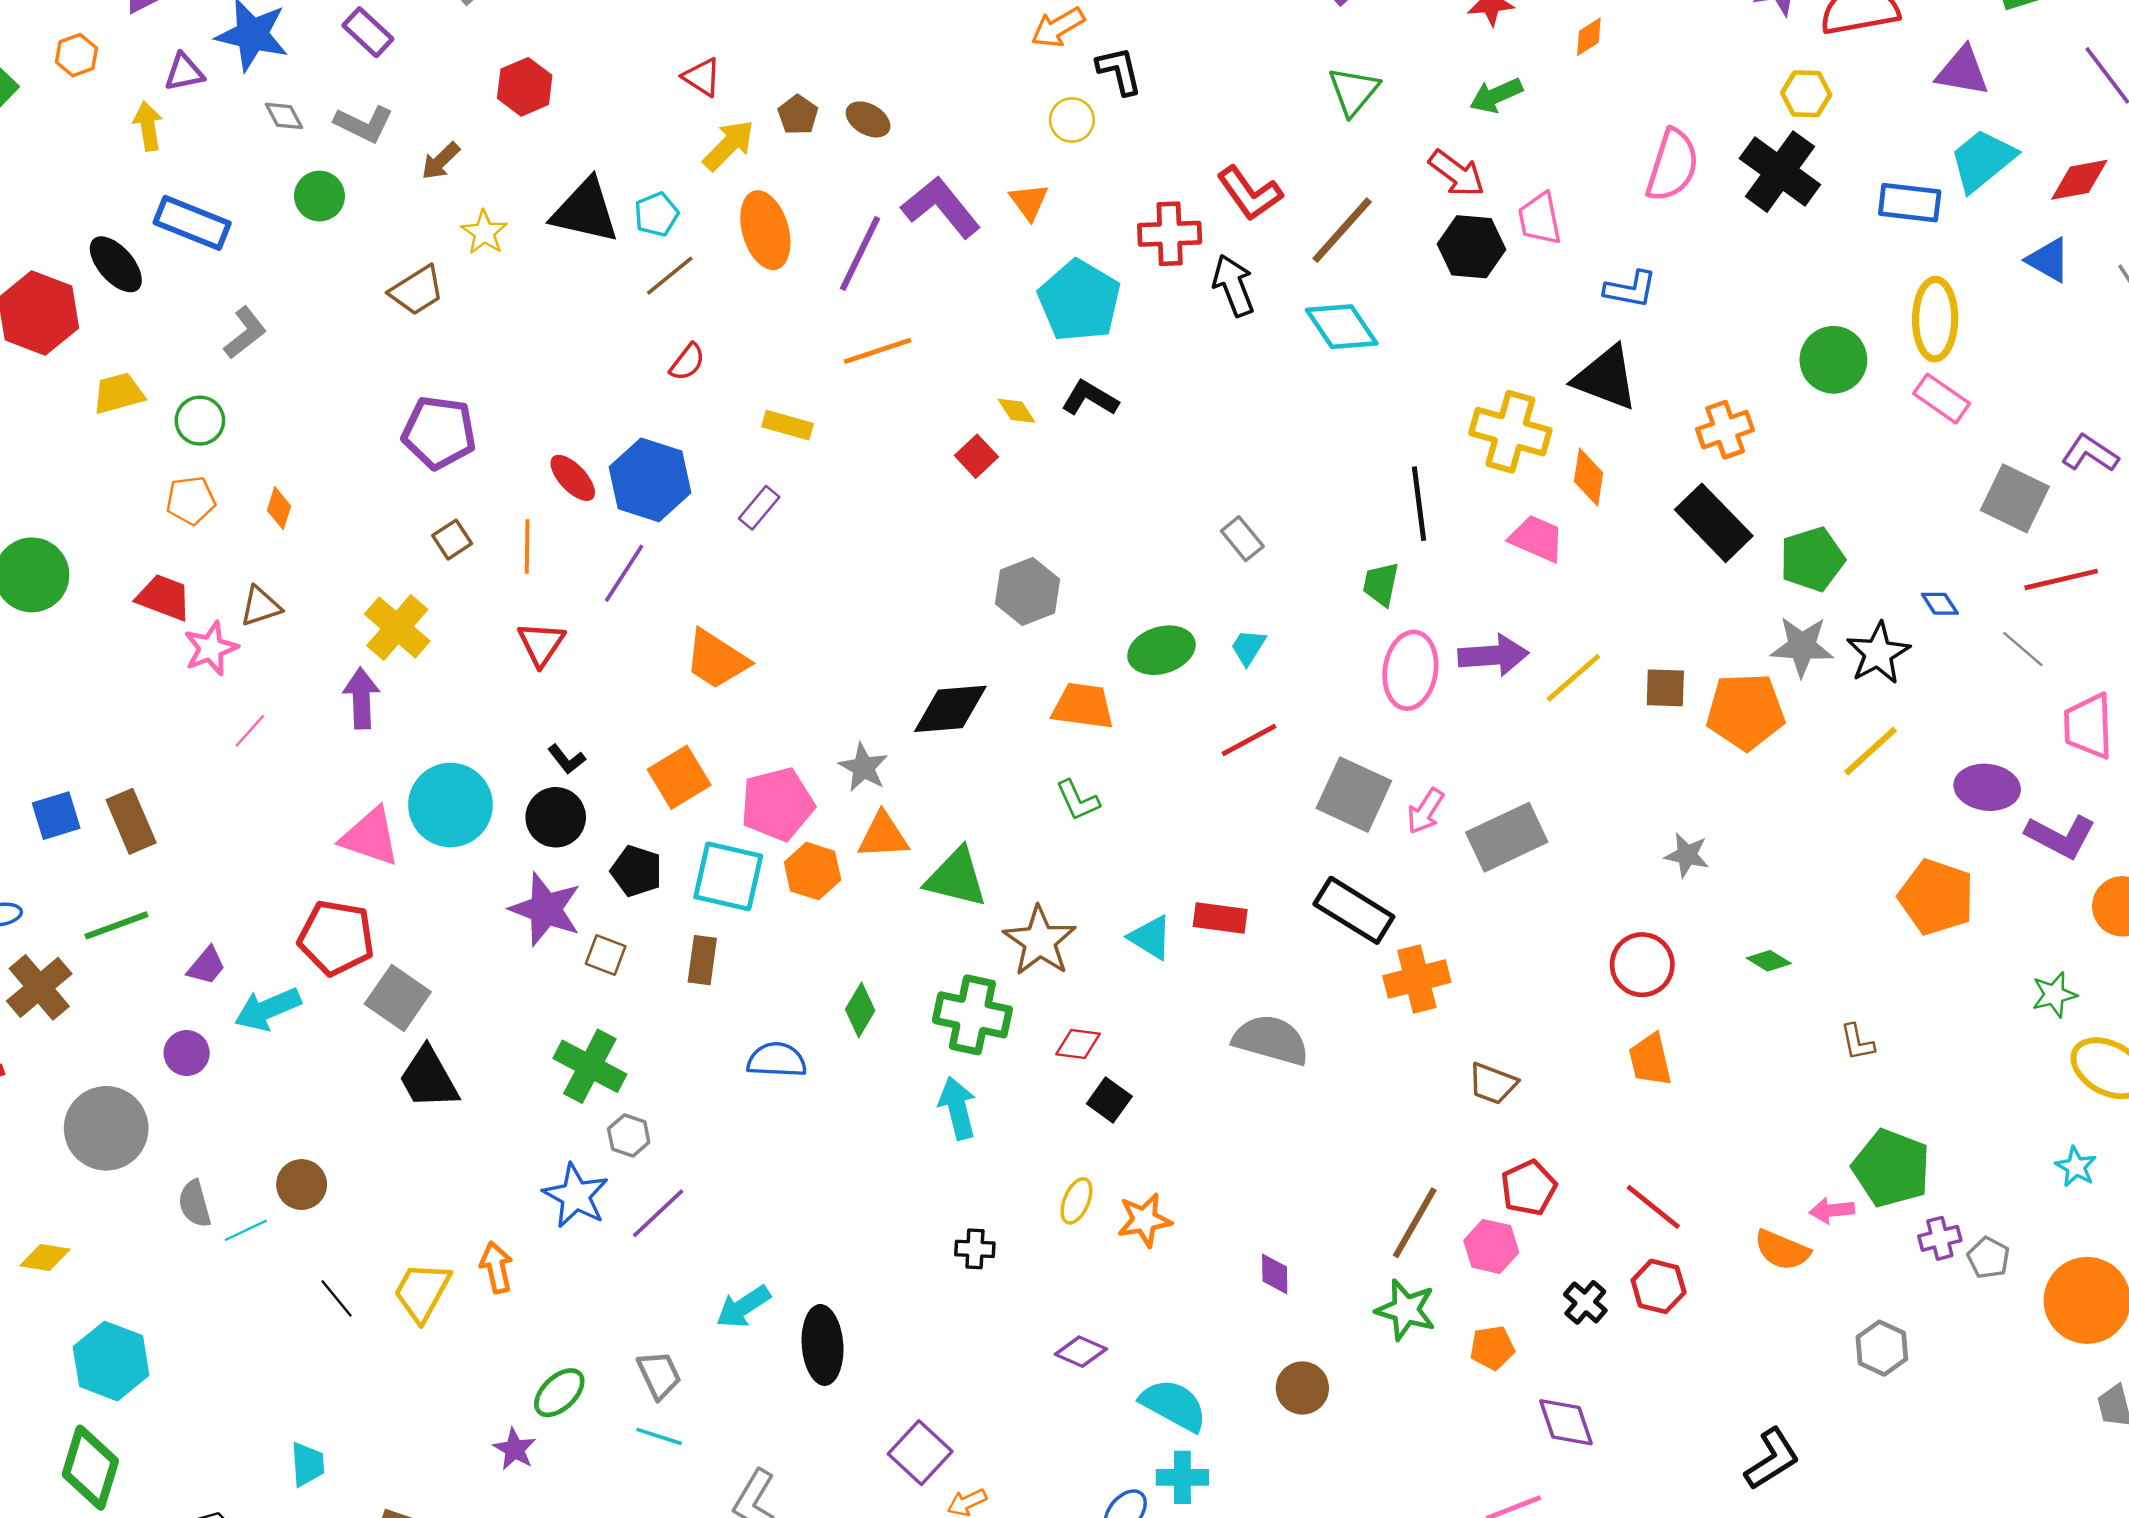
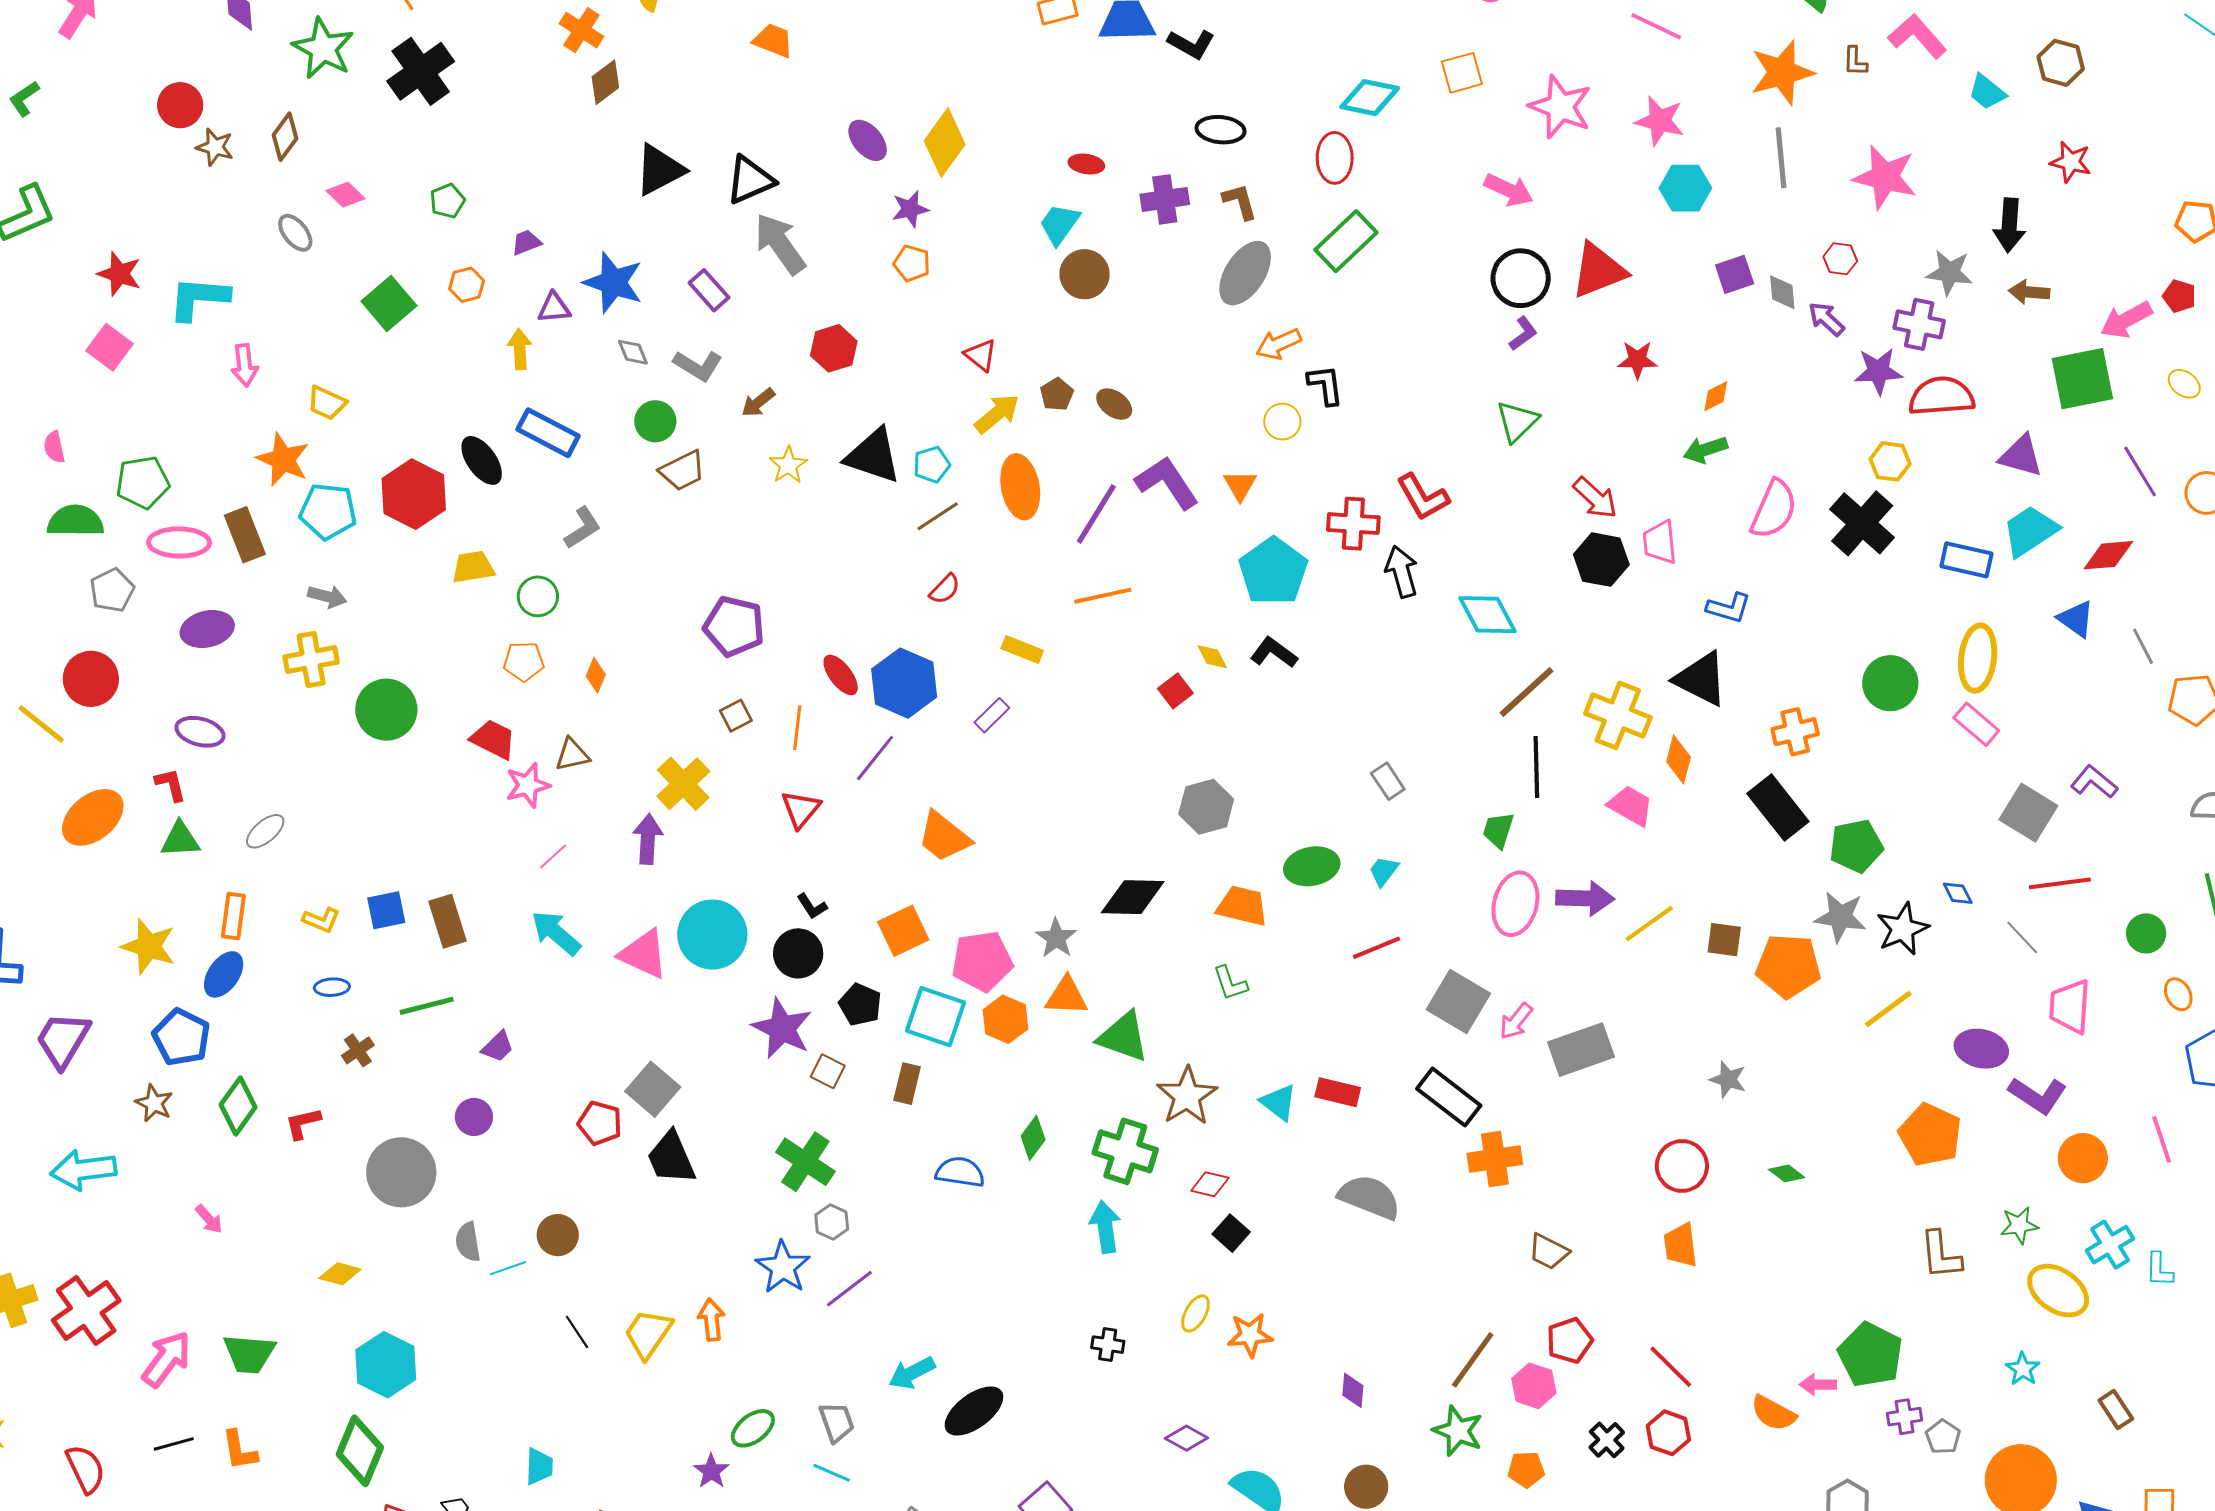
green arrow: (1496, 95) -> (1705, 450), moved
brown line: (1342, 230) -> (1526, 692), moved
brown trapezoid: (417, 291) -> (682, 471), moved
red pentagon: (336, 938) -> (600, 1123), moved, size x0.7
brown cross: (39, 987) -> (358, 1050), size x0.6
cyan arrow: (268, 1009) -> (556, 933), moved, turned 58
brown L-shape: (1857, 1042) -> (1941, 1255), moved, size x1.6
black ellipse: (823, 1345) -> (974, 1411), turned 52

